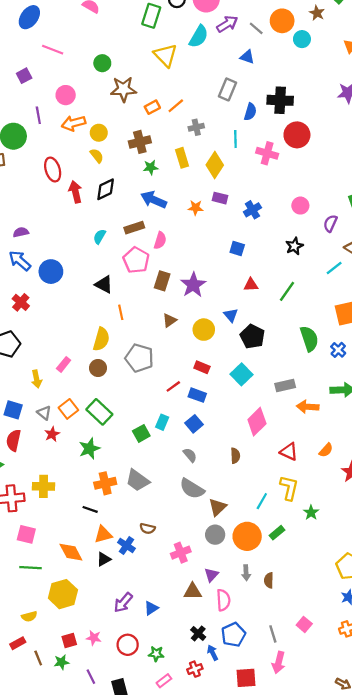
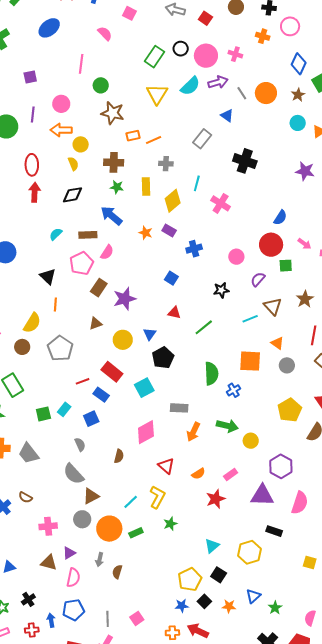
cyan circle: (302, 39) -> (298, 123), moved
pink line: (53, 50) -> (81, 64), moved, turned 60
blue semicircle: (250, 112) -> (280, 218), moved
red circle: (297, 135) -> (271, 245), moved
red arrow: (75, 192) -> (35, 192), moved
red rectangle: (202, 367) -> (112, 372), size x1.5
orange arrow: (308, 407) -> (193, 432), turned -84
black cross: (198, 633) -> (28, 599), moved

